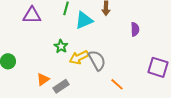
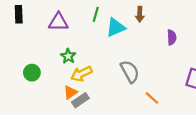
green star: (61, 46) -> (68, 56), moved
yellow arrow: (79, 57) -> (81, 74), moved
gray rectangle: (61, 86) -> (80, 100), moved

